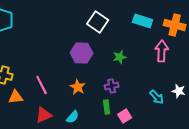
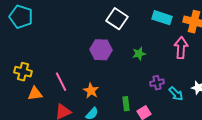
purple cross: (112, 86) -> (157, 83), moved
orange star: (78, 87) -> (91, 91), moved

